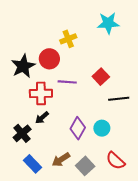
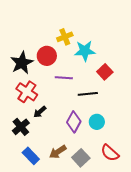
cyan star: (108, 23) -> (85, 51), moved
red square: (101, 77) -> (105, 72), moved
red cross: (41, 93) -> (27, 92), moved, turned 35
black line: (119, 99) -> (88, 94), moved

